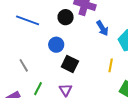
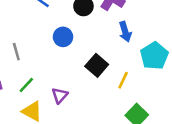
black square: (70, 64) -> (97, 65), moved

